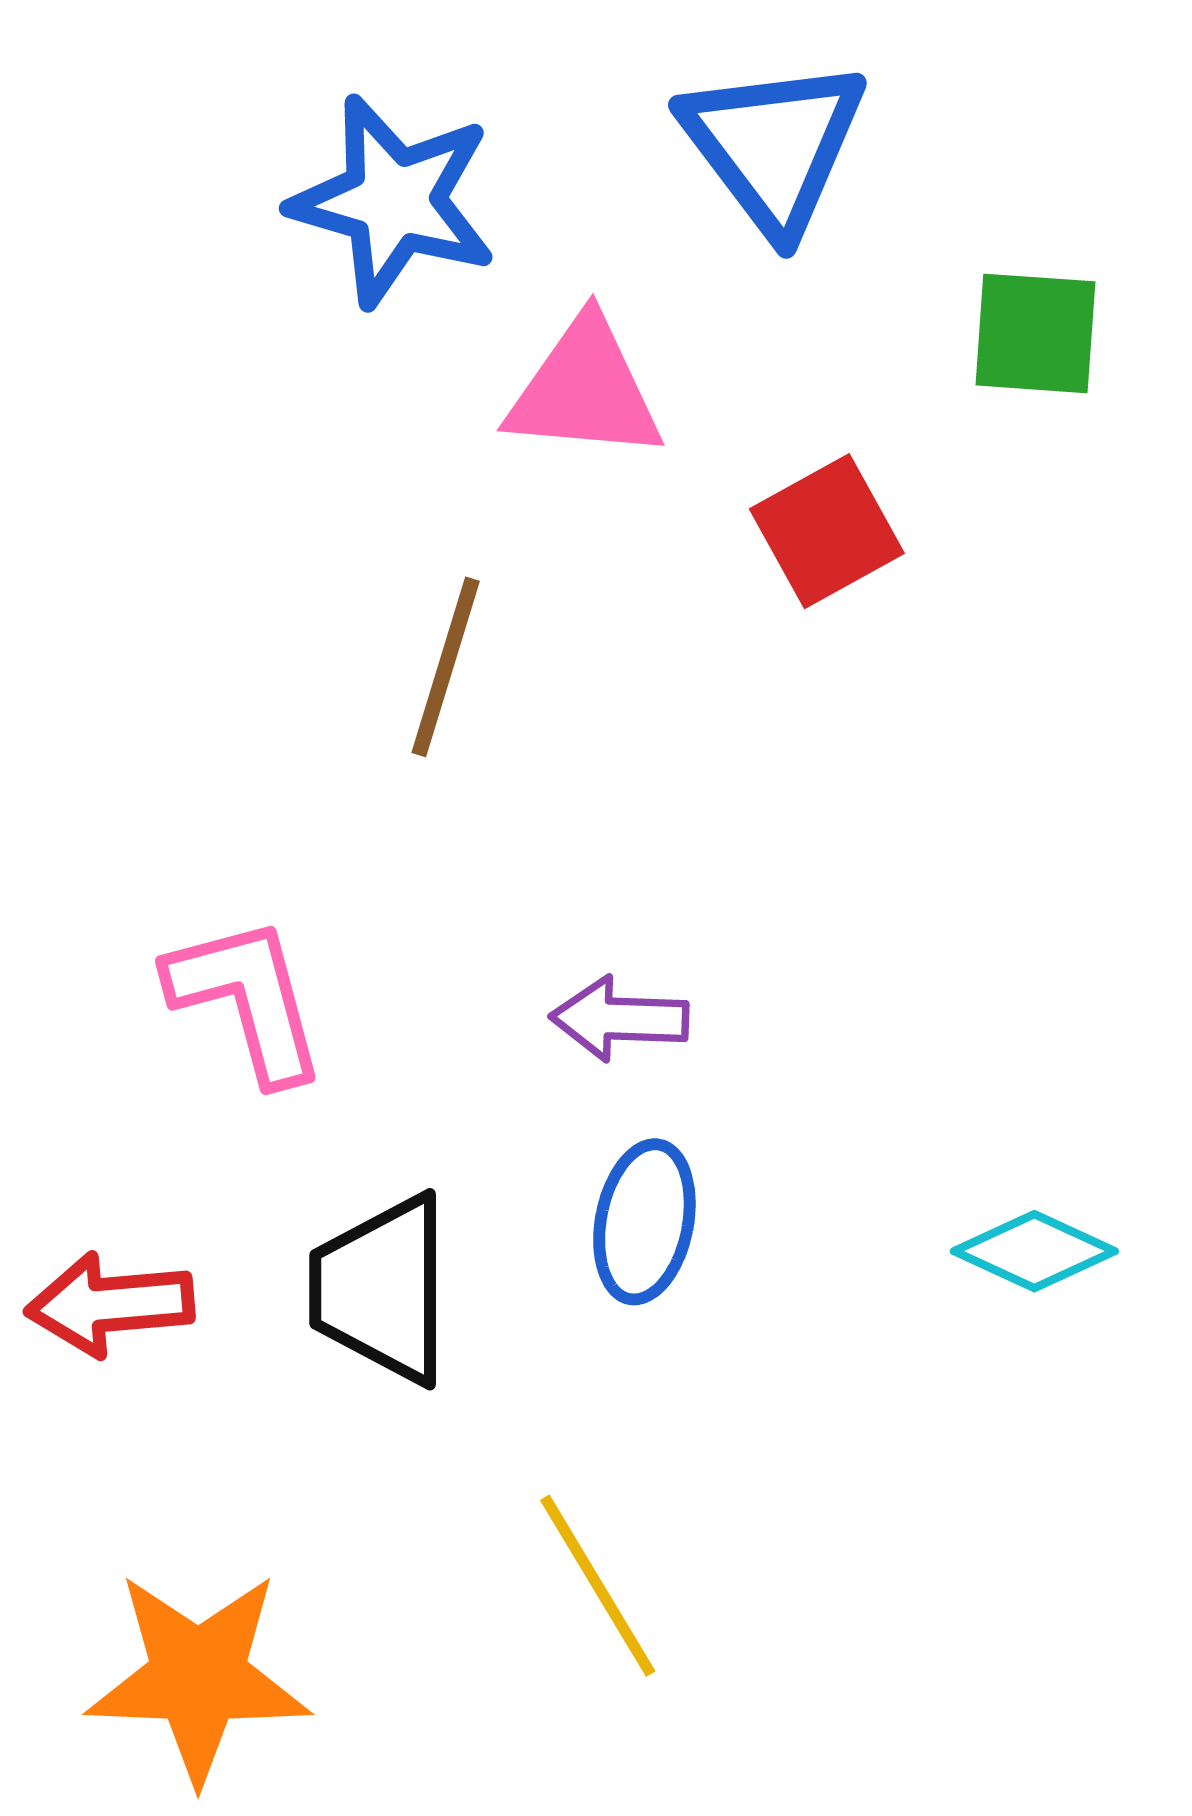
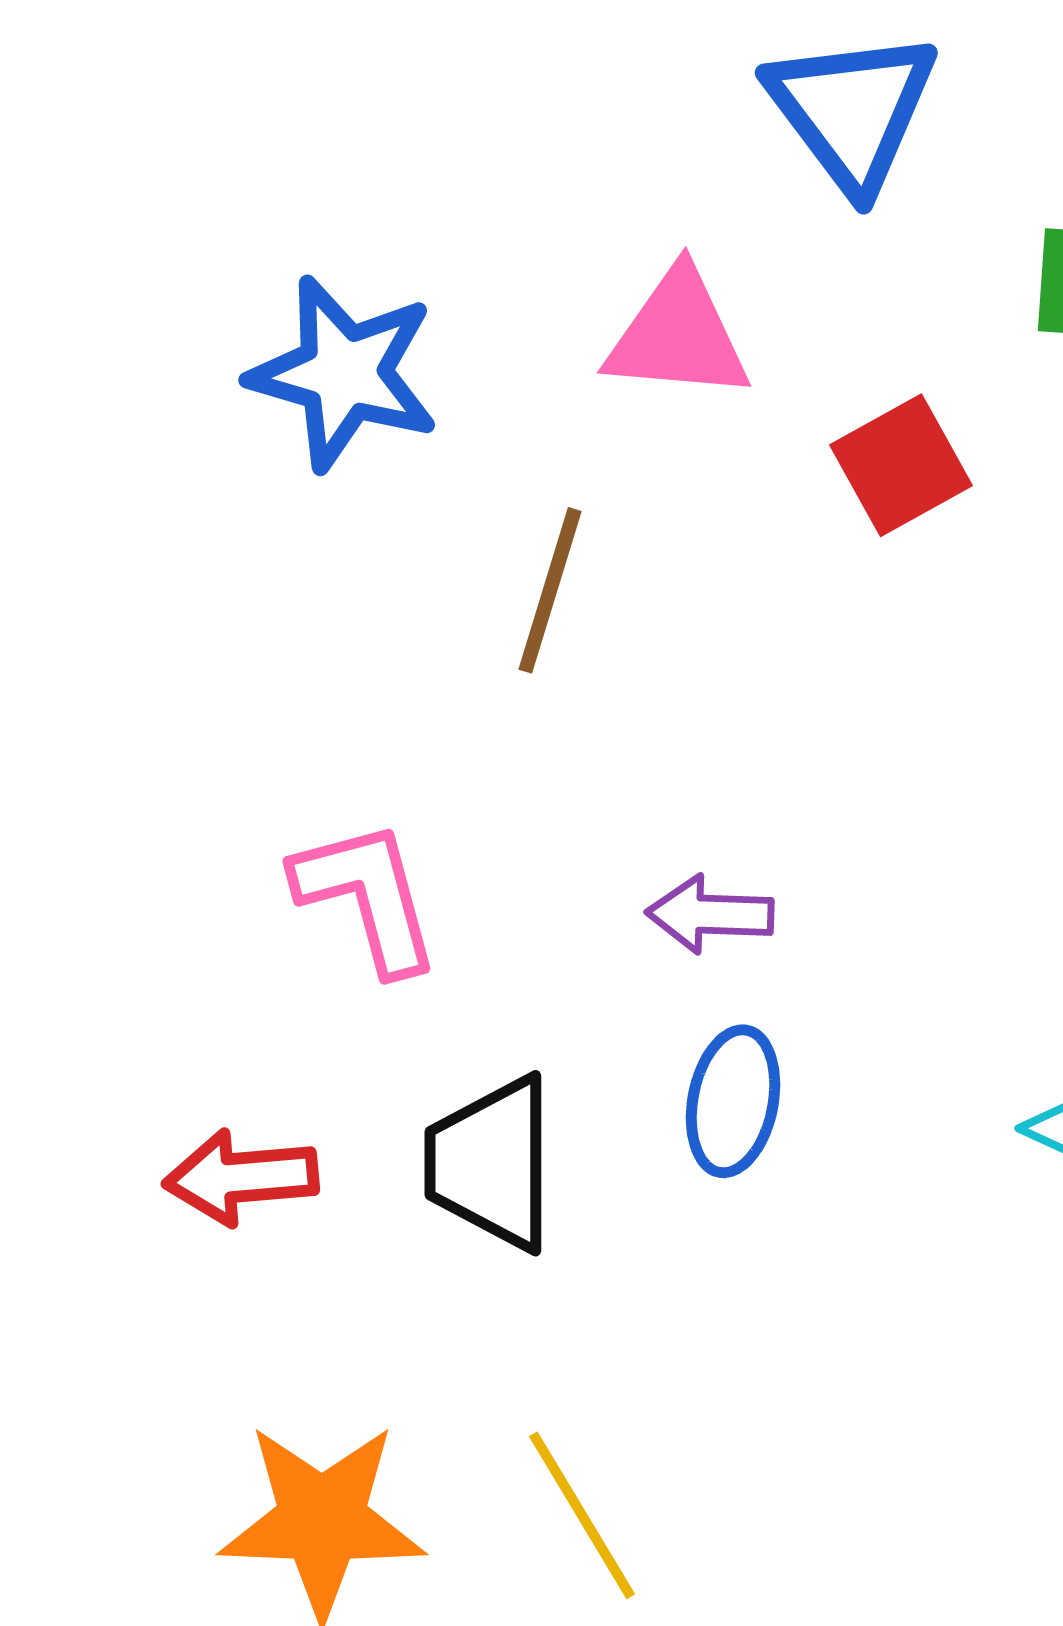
blue star: (394, 201) -> (344, 373), moved
yellow line: (598, 1586) -> (582, 1515), moved

